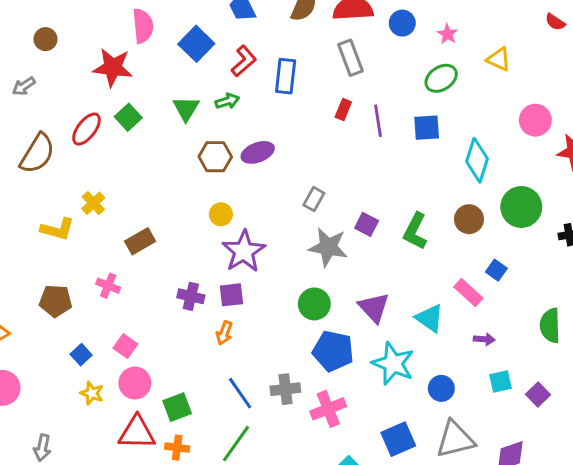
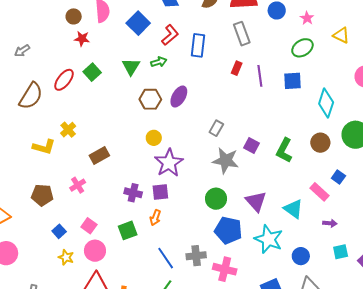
brown circle: (46, 39) -> (74, 16), moved
red star: (113, 68) -> (82, 39), size x0.6
purple ellipse: (258, 152) -> (179, 97), turned -40
pink cross: (108, 286) -> (78, 185), turned 35
green square: (177, 407) -> (128, 230), moved
pink cross: (328, 409) -> (225, 269), turned 35

